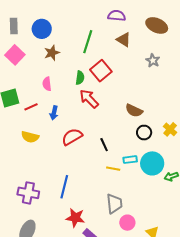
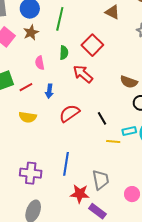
green line: (88, 42) -> (60, 19), moved
brown star: (52, 53) -> (31, 33), moved
green semicircle: (80, 78) -> (64, 53), moved
gray trapezoid: (114, 204) -> (101, 180), moved

